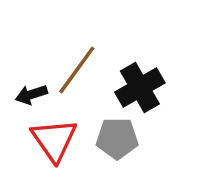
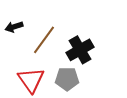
black arrow: (31, 95) -> (14, 27), moved

